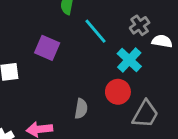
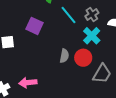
gray cross: (140, 25) -> (92, 14), moved
gray semicircle: (81, 109) -> (64, 56), moved

